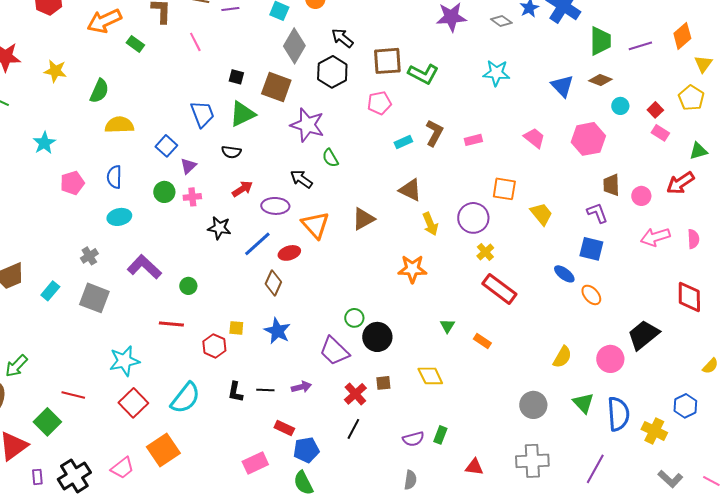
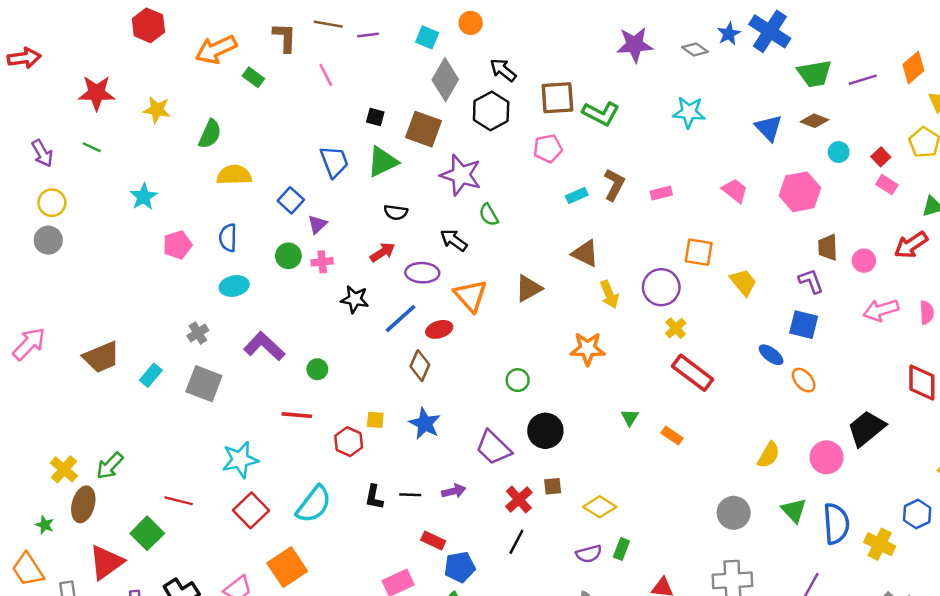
green trapezoid: (600, 41) -> (814, 74), turned 80
black semicircle: (231, 152) -> (396, 212), moved
green circle: (354, 318) -> (518, 380), moved
yellow diamond: (430, 376) -> (600, 507), moved, turned -32

